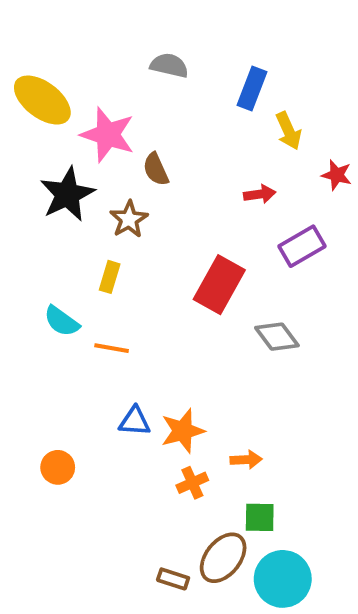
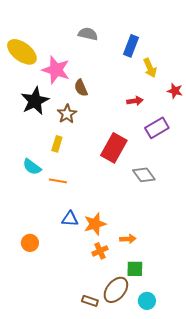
cyan circle: (283, 579) -> (147, 301), size x0.6

